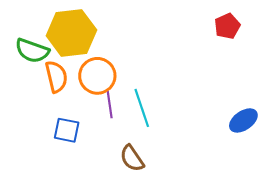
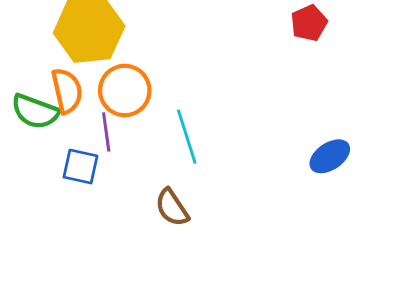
green semicircle: (32, 51) -> (35, 111), moved
purple line: (110, 104) -> (106, 132), moved

